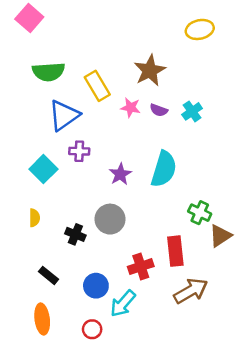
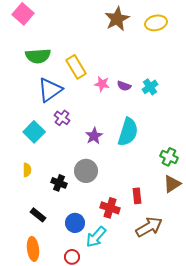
brown star: (150, 70) -> (117, 19), moved
purple cross: (79, 151) -> (62, 118), turned 35
green cross: (200, 213) -> (169, 157), moved
red rectangle: (175, 251) -> (137, 196), size x0.7
red cross: (141, 266) -> (110, 208), turned 36

